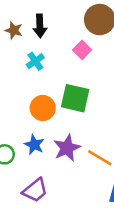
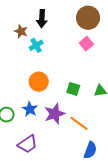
brown star: (14, 30) -> (21, 31), moved
pink square: (82, 50) -> (86, 44), moved
green square: (75, 98) -> (73, 89), moved, size x0.6

